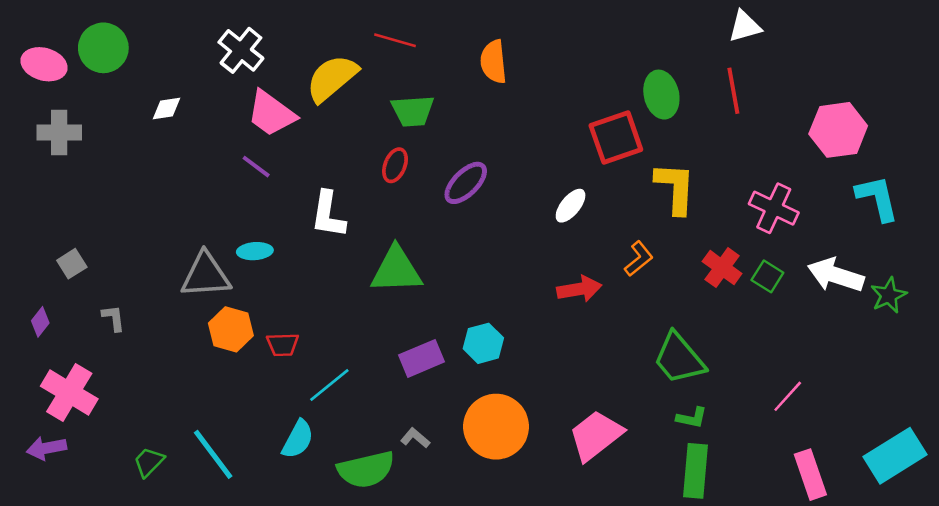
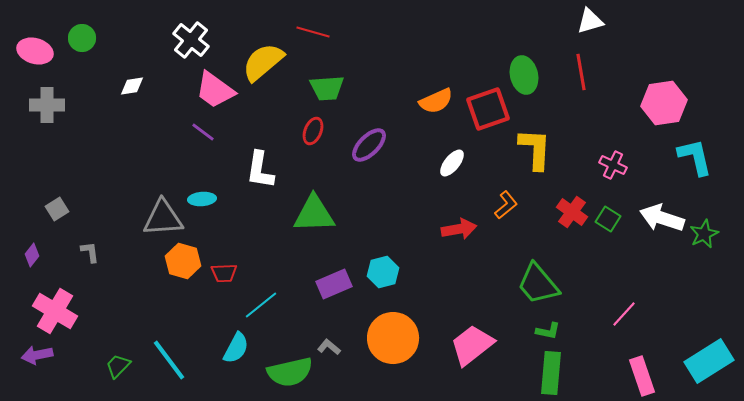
green circle: (103, 48) -> (82, 38), size x0.7
orange semicircle: (493, 62) -> (436, 101), moved, turned -108
pink cross: (774, 208) -> (613, 165), size x0.7

